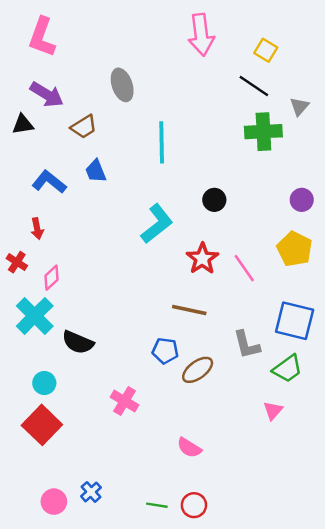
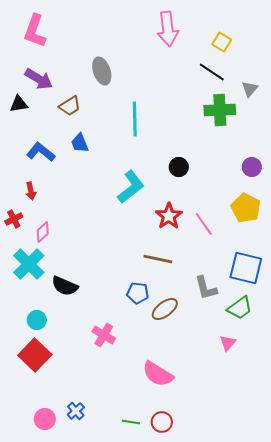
red cross: (17, 262) -> (14, 219), turned 30
pink semicircle: (189, 448) -> (158, 374), size x1.5

